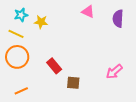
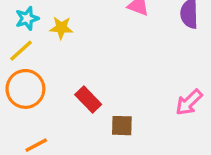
yellow line: (16, 34) -> (21, 51), turned -63

